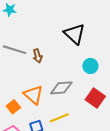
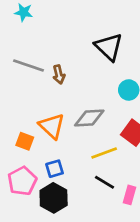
orange square: (13, 107) -> (25, 141), turned -32
yellow line: (59, 118) -> (104, 153), moved

